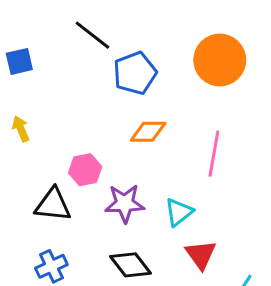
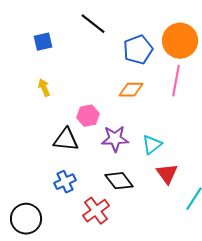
blue pentagon: (135, 73) -> (138, 50), moved
pink line: (214, 154) -> (176, 81), moved

